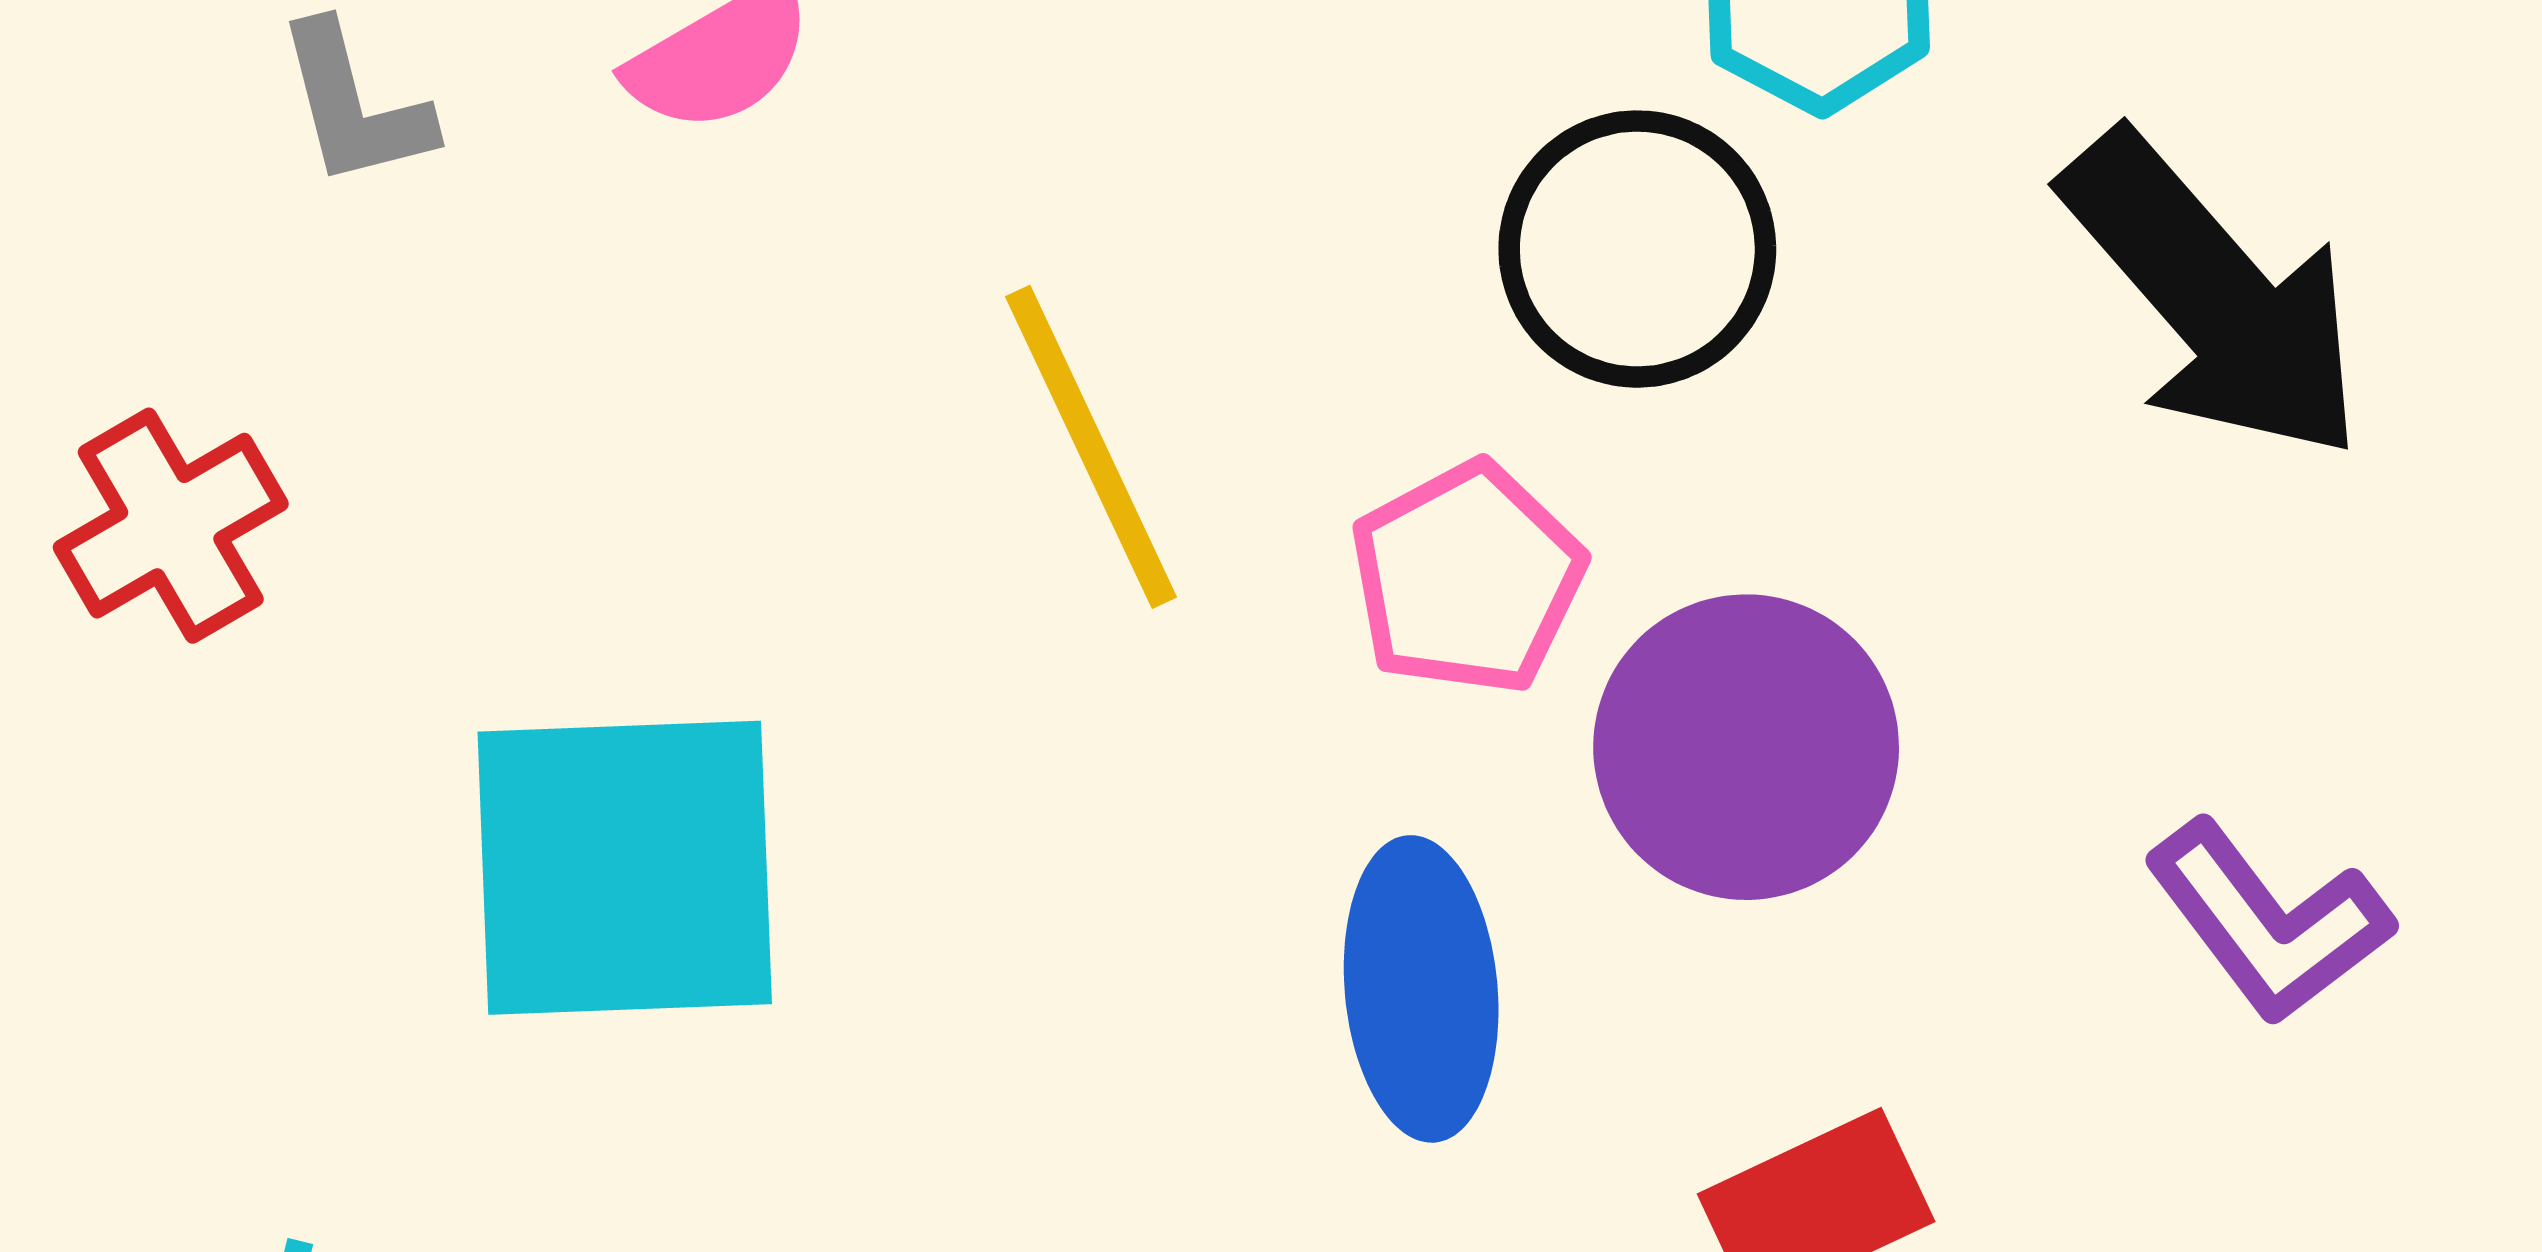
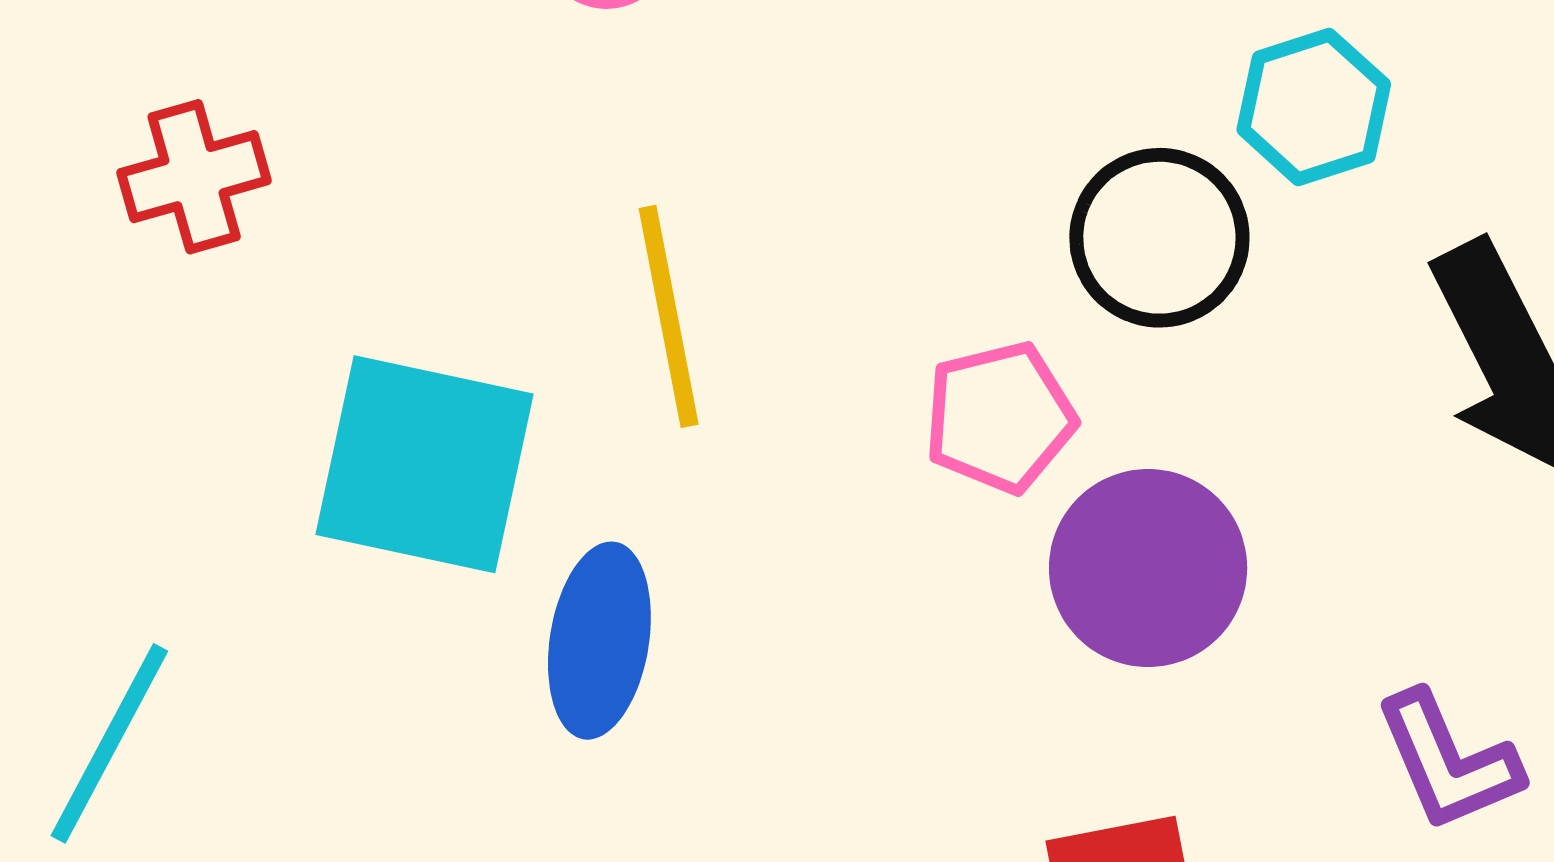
yellow line: (1091, 447) -> (669, 316), moved
blue ellipse: (1421, 989) -> (599, 641), moved

